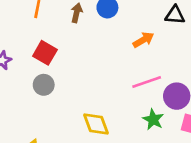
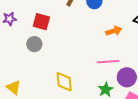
red square: (45, 53) -> (41, 22), turned -30

